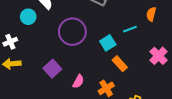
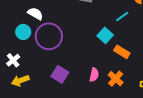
purple circle: (72, 32) -> (49, 36), moved
pink semicircle: (78, 81) -> (94, 75), moved

